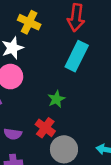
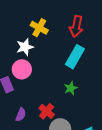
green star: (56, 99) -> (71, 88), moved
purple semicircle: (13, 134) -> (21, 115), turned -80

